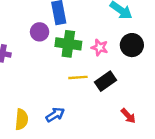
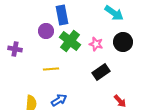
green cross: (68, 44) -> (70, 41), turned 30
yellow line: (78, 77) -> (51, 69), moved

